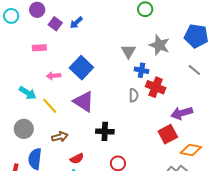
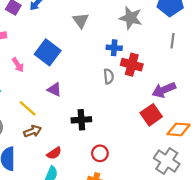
gray triangle: (128, 51) -> (81, 20), moved
gray line: (194, 70) -> (172, 41), turned 64
pink arrow: (53, 76) -> (18, 65), turned -112
purple triangle: (84, 102) -> (54, 90), size x0.6
yellow line: (50, 106) -> (28, 108), moved

